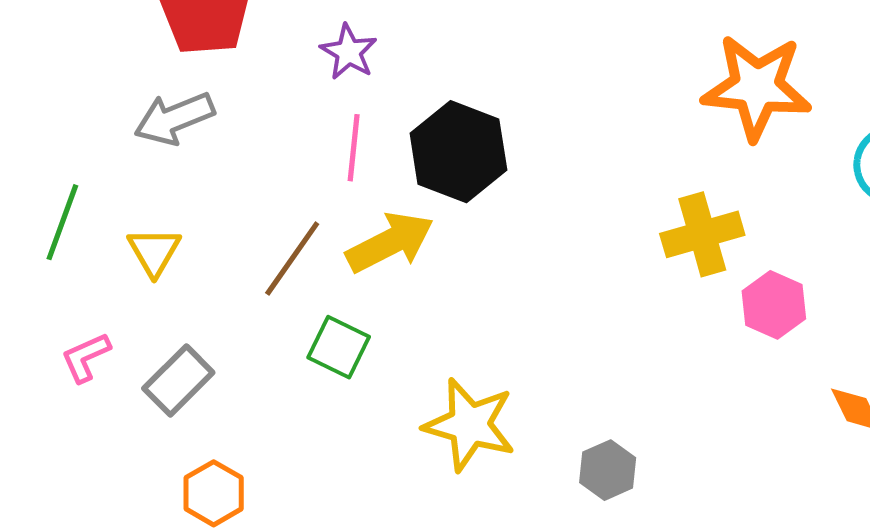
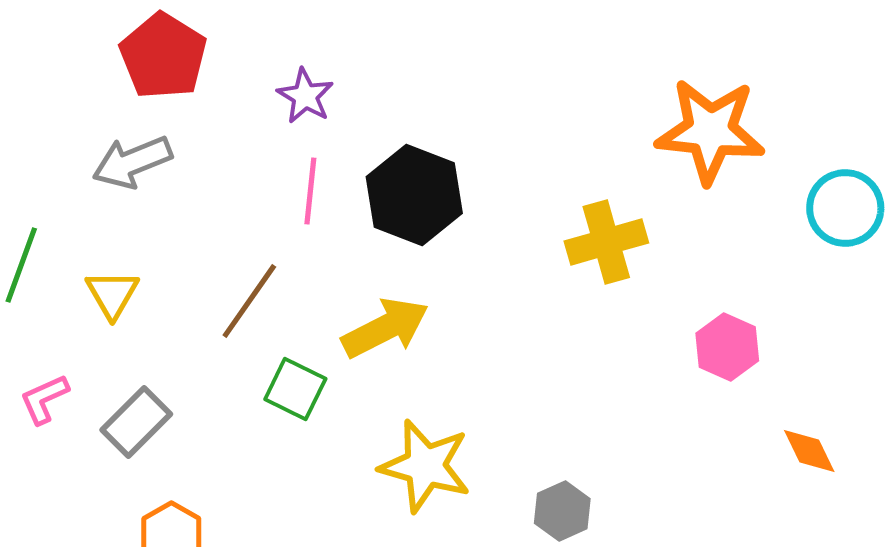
yellow cross: (702, 234) -> (606, 242), moved
yellow arrow: (390, 242) -> (385, 328), moved

